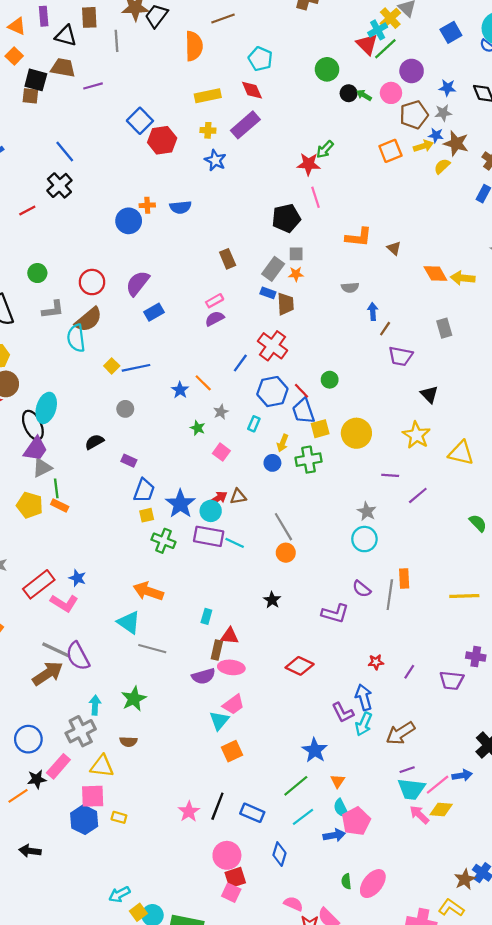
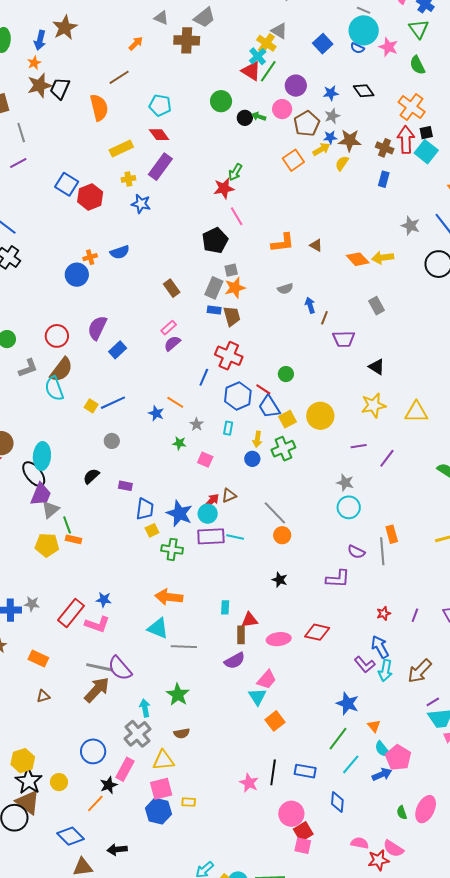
gray line: (116, 41) -> (21, 133), moved
orange star: (296, 274) -> (235, 288), size x1.5
yellow star: (416, 435) -> (374, 405), turned -30
pink ellipse: (231, 667) -> (279, 639), moved

